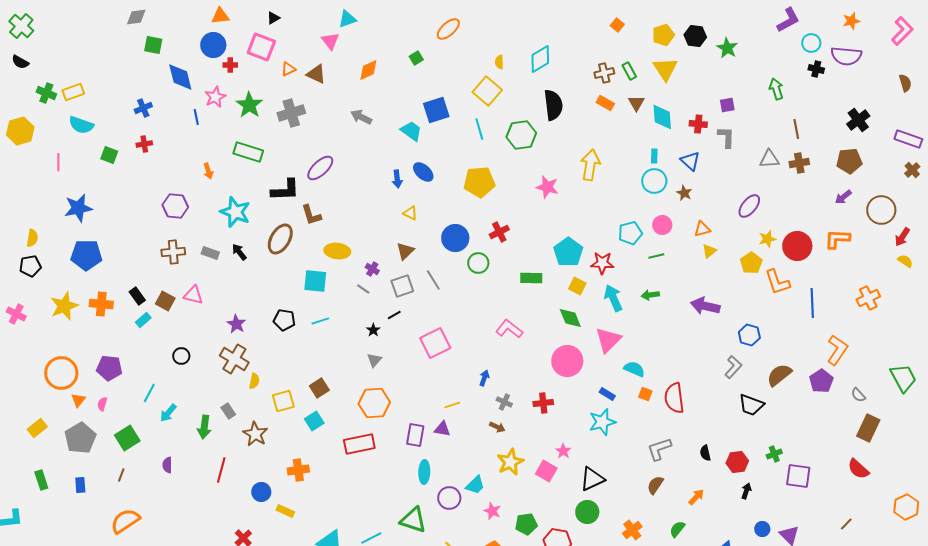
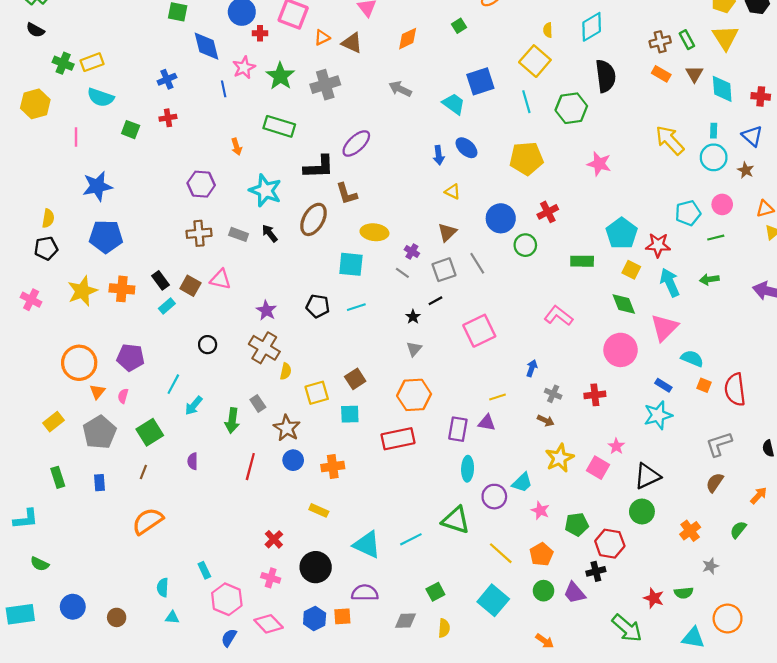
yellow arrow: (590, 165) -> (670, 140), moved, turned -52
cyan square: (314, 421) -> (350, 414), turned 30
blue circle: (261, 492) -> (293, 460), moved

